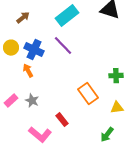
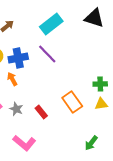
blue cross: (34, 50) -> (18, 58), turned -36
yellow triangle: (117, 108) -> (101, 104), moved
red rectangle: (62, 120) -> (41, 112), moved

